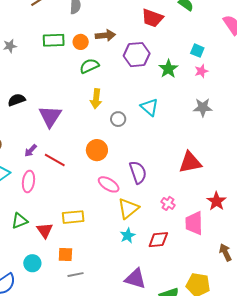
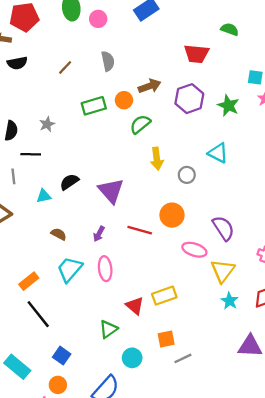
red line: (55, 160) -> (140, 230), moved
green triangle: (20, 221) -> (108, 329), moved
red triangle: (45, 230) -> (135, 306), moved

